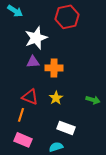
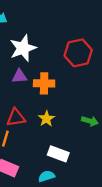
red hexagon: (67, 17) -> (78, 53), moved
red triangle: (30, 97) -> (16, 117), turned -30

